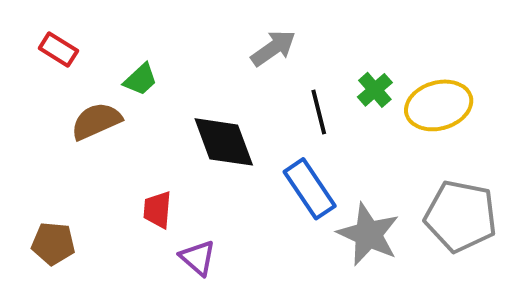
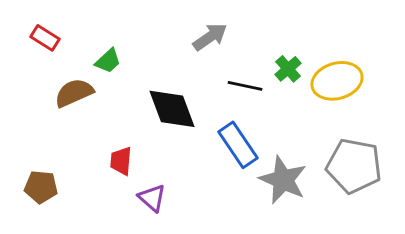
black line: (319, 112) -> (245, 86), turned -64

